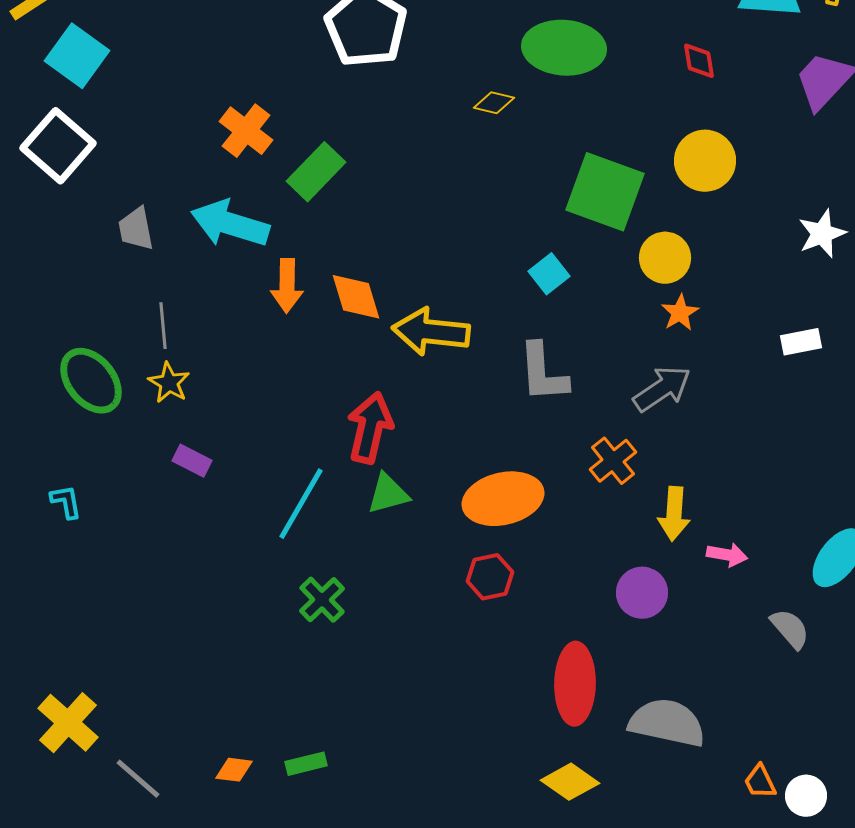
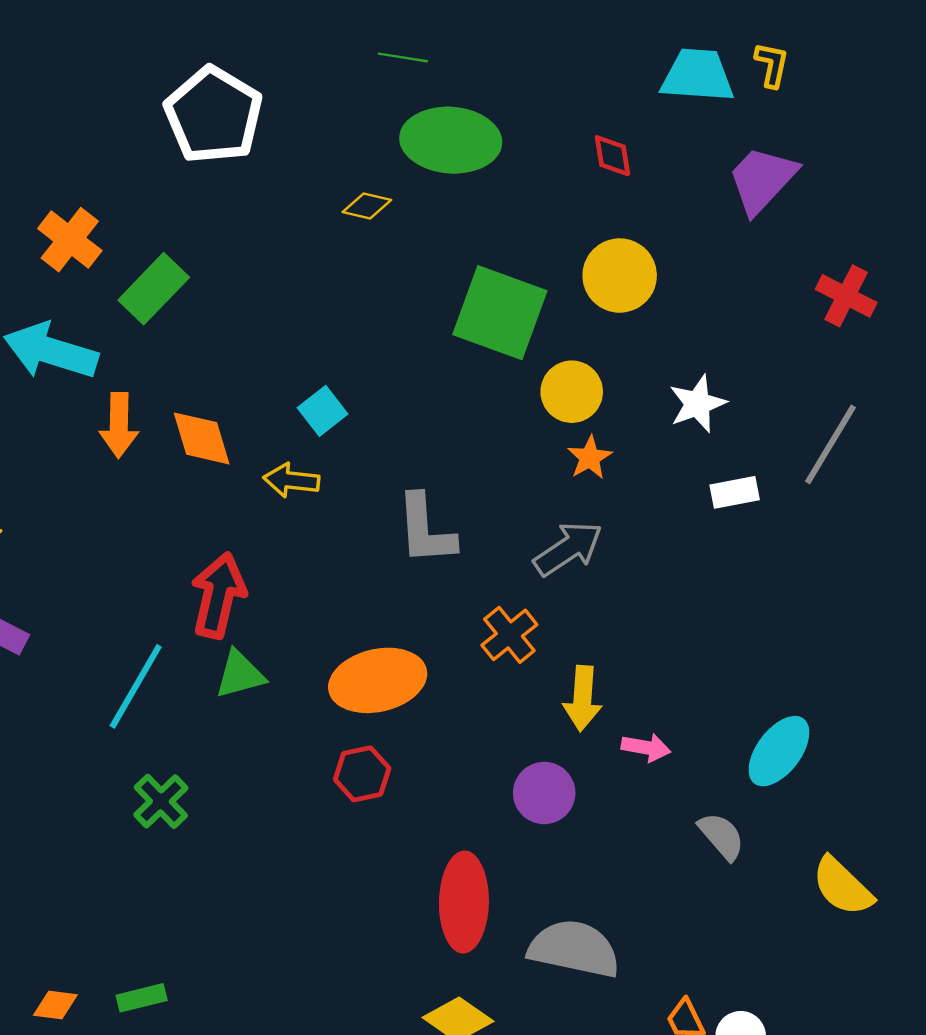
white star: (822, 234) -> (698, 404), moved
cyan square: (549, 274) -> (323, 411), moved
yellow arrow: (431, 332) -> (291, 480), size x0.6

